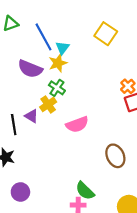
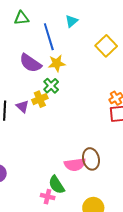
cyan triangle: (62, 48) -> (72, 21), moved
pink semicircle: (77, 124) -> (75, 164), moved

